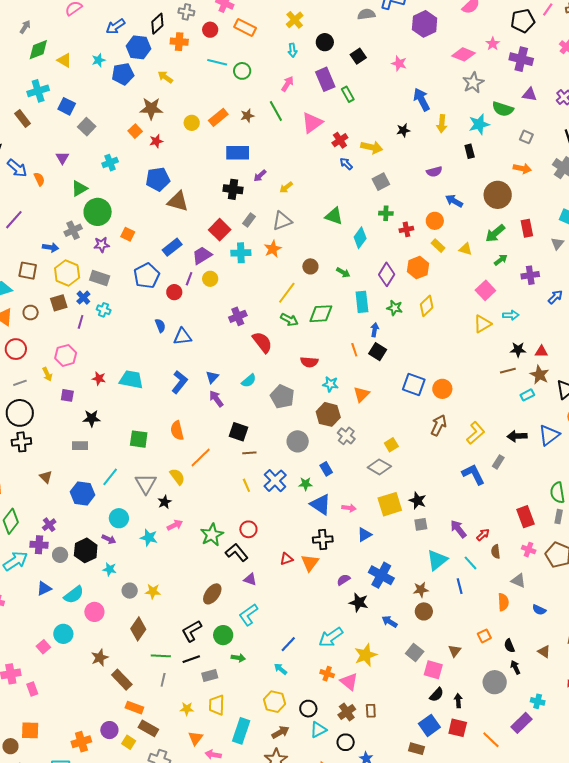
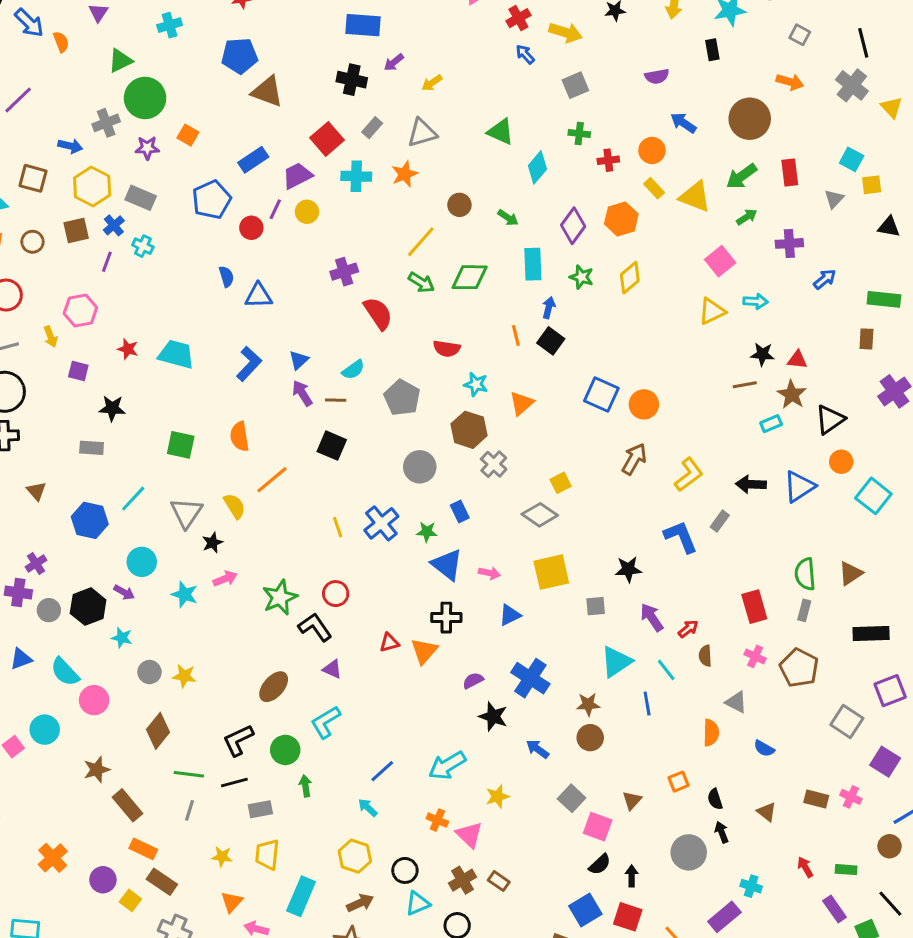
yellow triangle: (466, 249) -> (695, 197), size x1.6
brown line: (249, 453) -> (336, 400), moved
black star: (418, 501) -> (628, 569), moved, turned -30
cyan semicircle: (74, 595) -> (65, 672), turned 80
yellow star: (366, 655) -> (497, 796), size x0.7
green arrow: (238, 658) -> (305, 786), turned -112
brown rectangle: (371, 711) -> (499, 881), turned -56
orange cross: (81, 742) -> (53, 858), moved, turned -30

